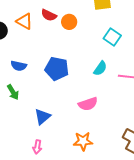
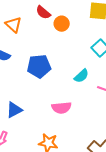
orange triangle: (24, 21) -> (13, 25), moved
blue pentagon: (57, 69) -> (39, 66), turned -30

